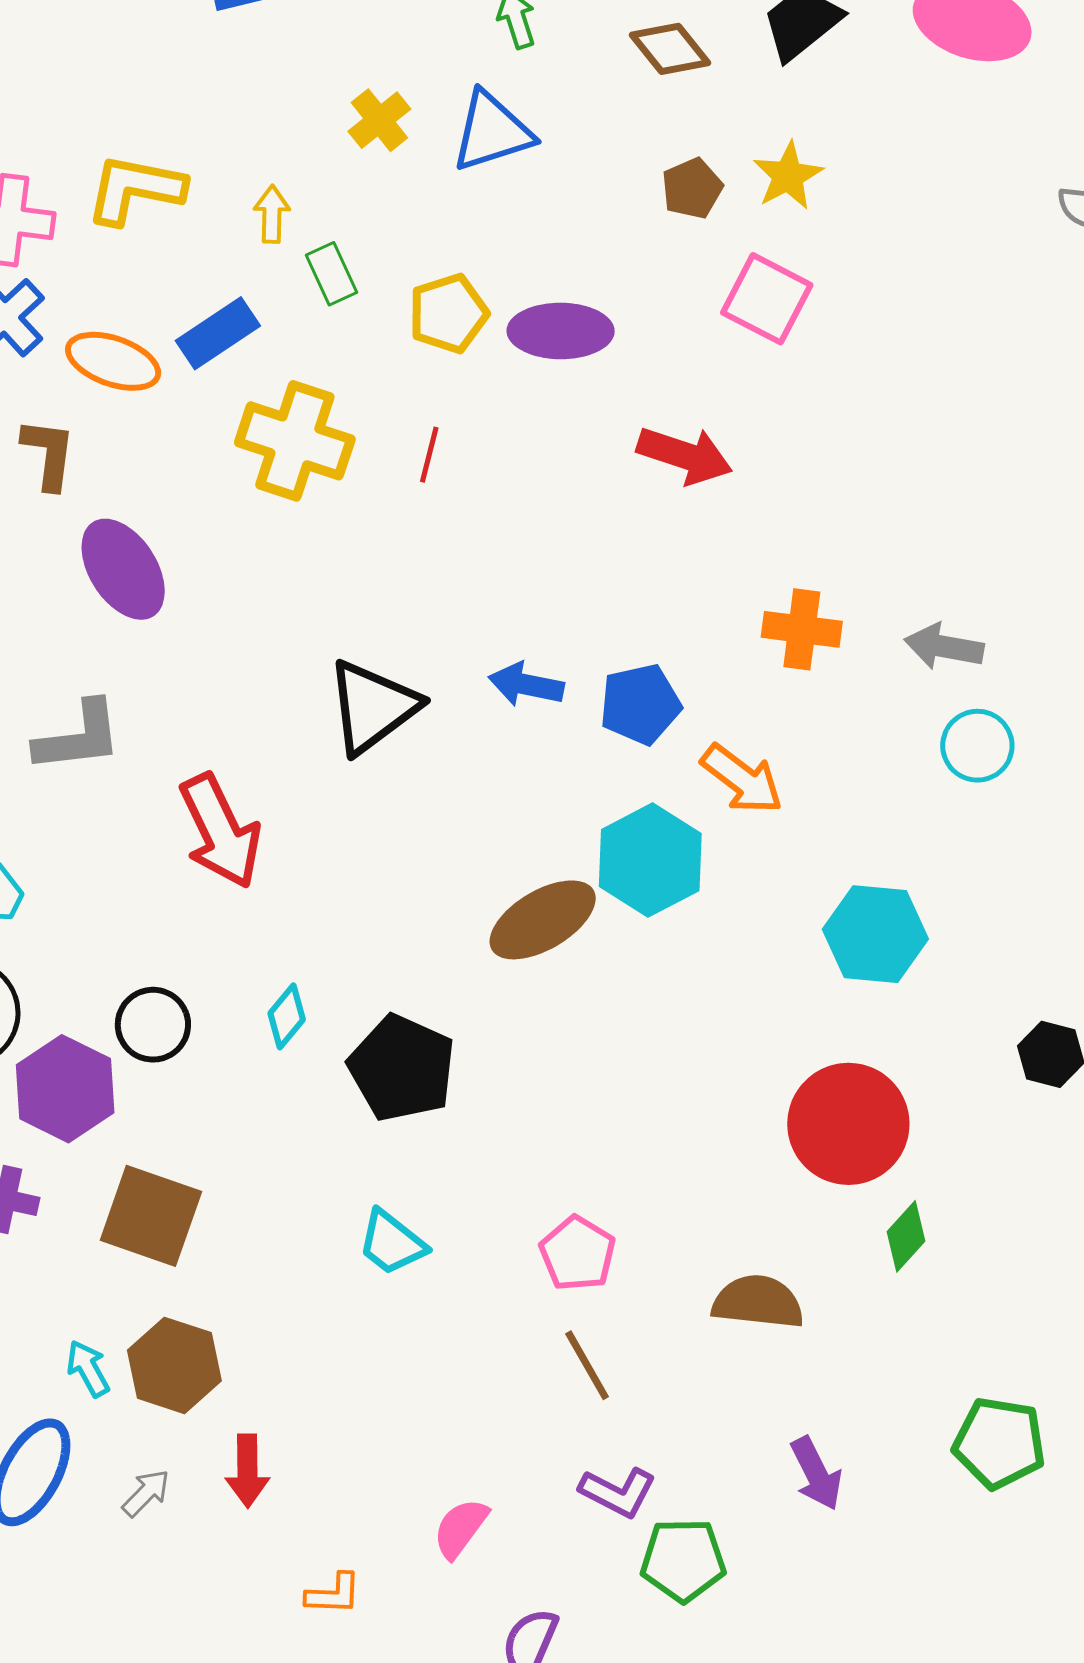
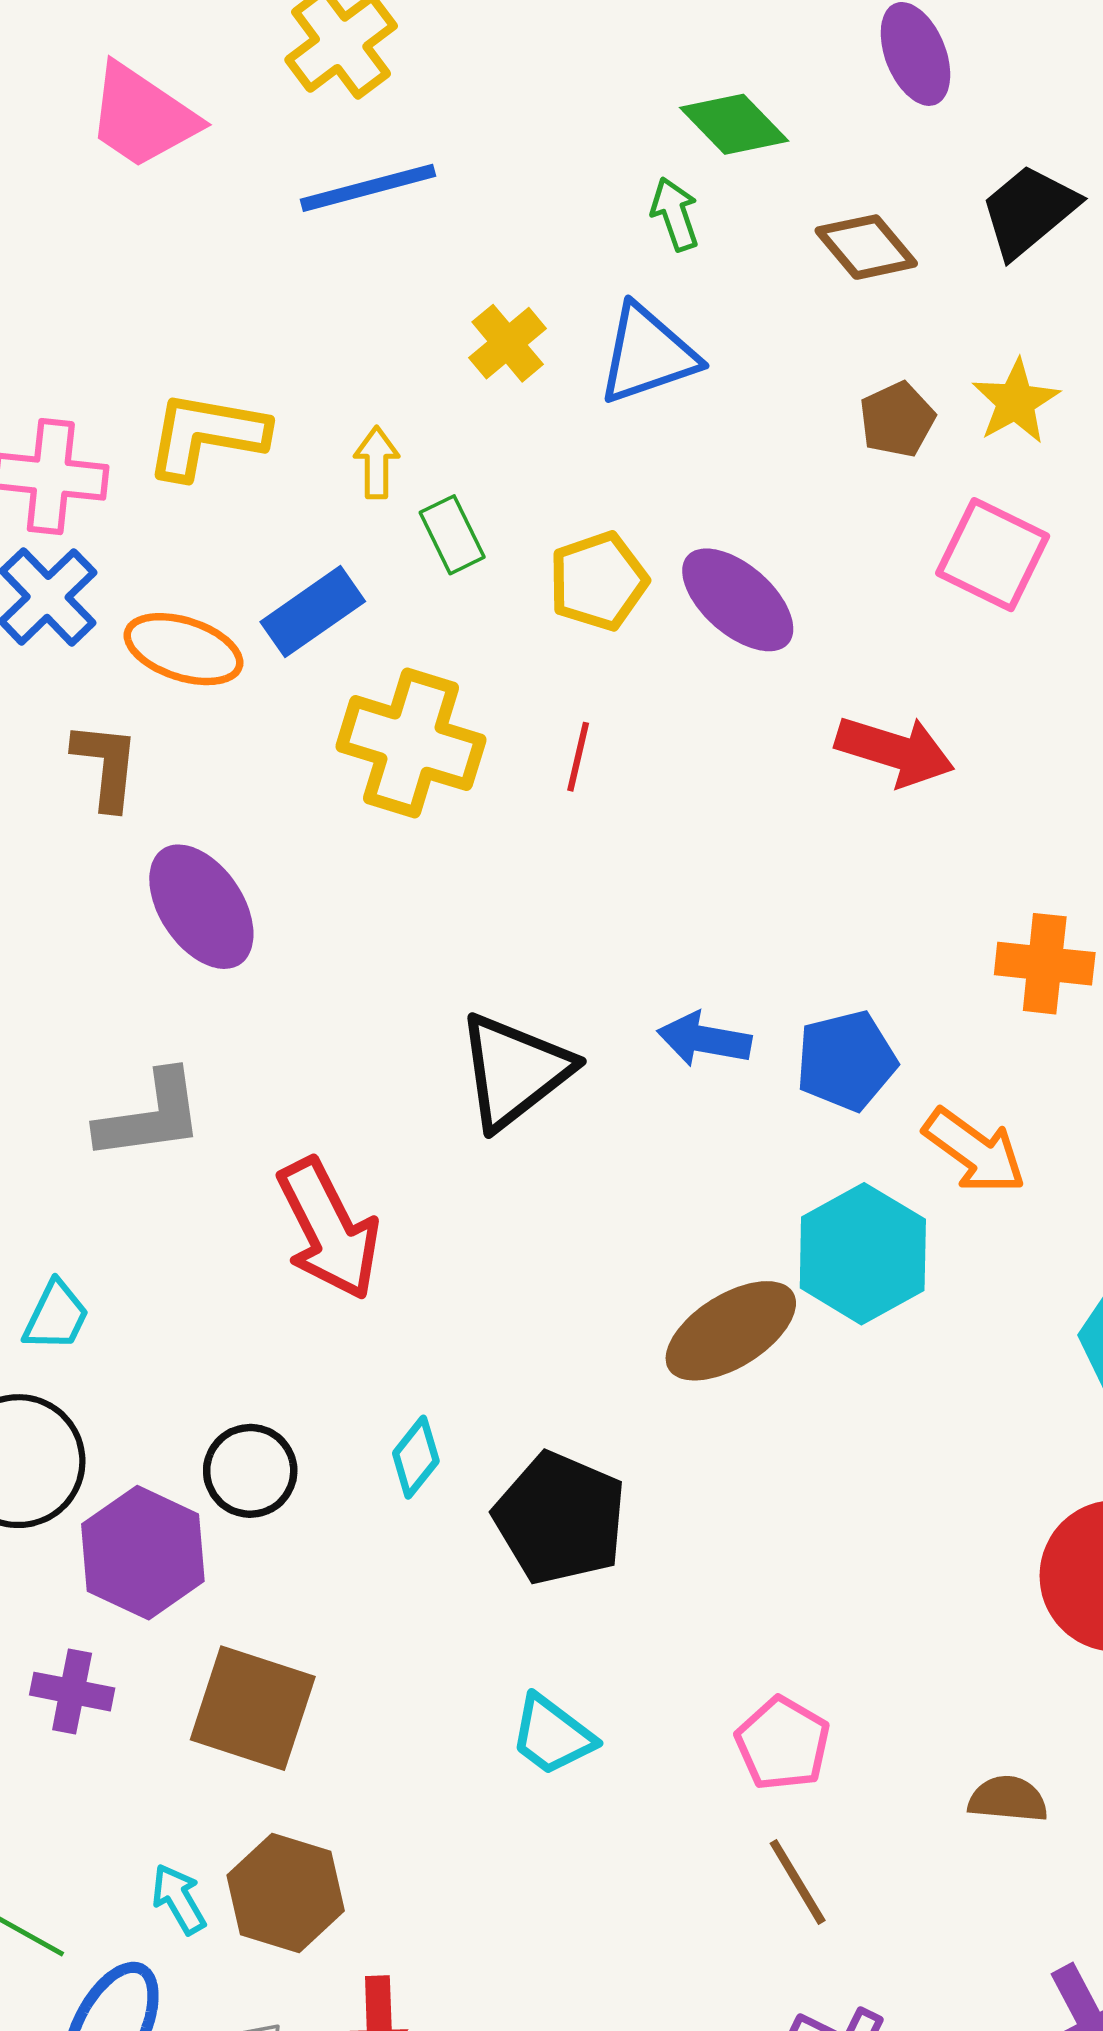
purple ellipse: (561, 331) -> (738, 600), turned 42
brown semicircle: (758, 1302) -> (1008, 1799), size x0.7

